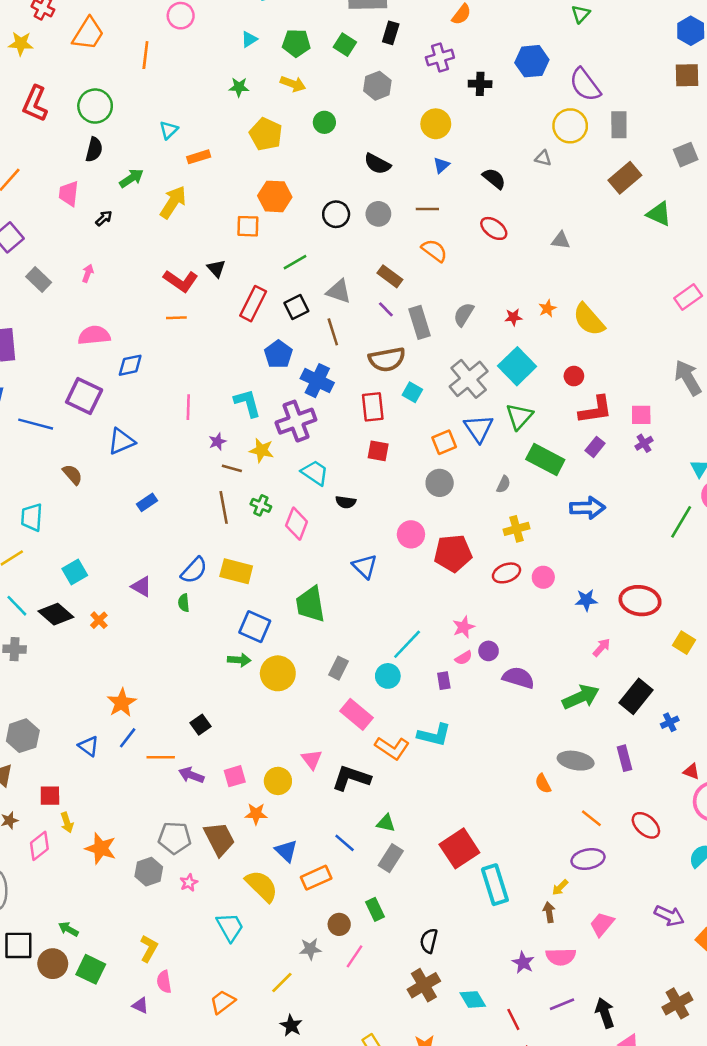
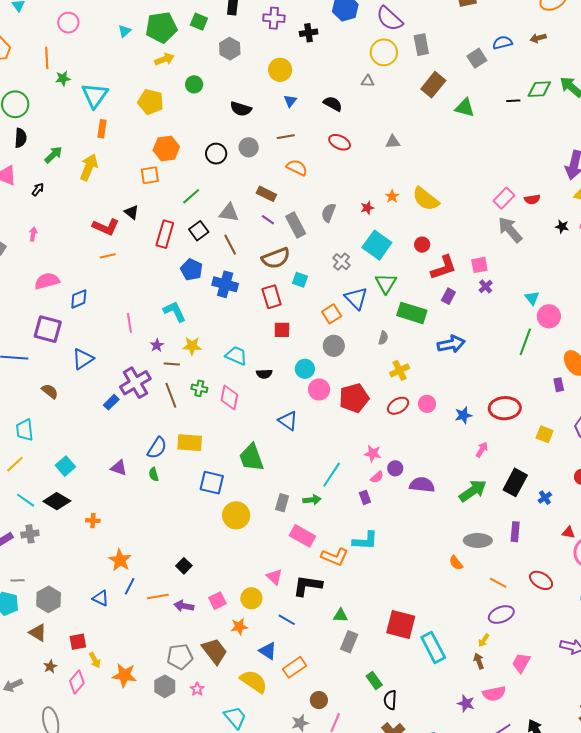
green pentagon: (296, 43) -> (161, 27), size x1.4
purple cross: (440, 57) -> (274, 18), turned 30
yellow arrow: (293, 84) -> (164, 59), turned -30
green star: (239, 87) -> (63, 78), moved
cyan triangle: (169, 130) -> (95, 95), moved, size x1.8
orange rectangle: (199, 157) -> (102, 129), turned -54
pink rectangle: (688, 297) -> (504, 198), moved
gray cross: (469, 379) -> (341, 262), size x0.6
purple cross: (296, 421) -> (135, 383), moved
orange cross: (99, 620) -> (93, 521), moved, turned -32
pink star: (464, 627) -> (373, 453), turned -30
green arrow: (239, 660) -> (312, 500), moved
cyan circle: (388, 676) -> (305, 369), moved
purple rectangle: (625, 758) -> (515, 532), turned 30
blue line: (345, 843) -> (287, 620), moved
red square: (459, 848) -> (401, 625), turned -32
green rectangle: (375, 909) -> (374, 680), moved

